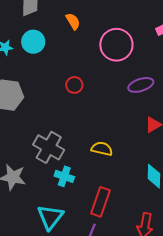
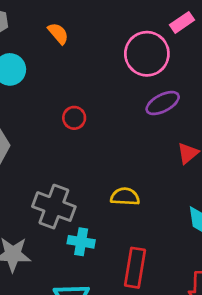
pink circle: (116, 45) -> (147, 54), moved

